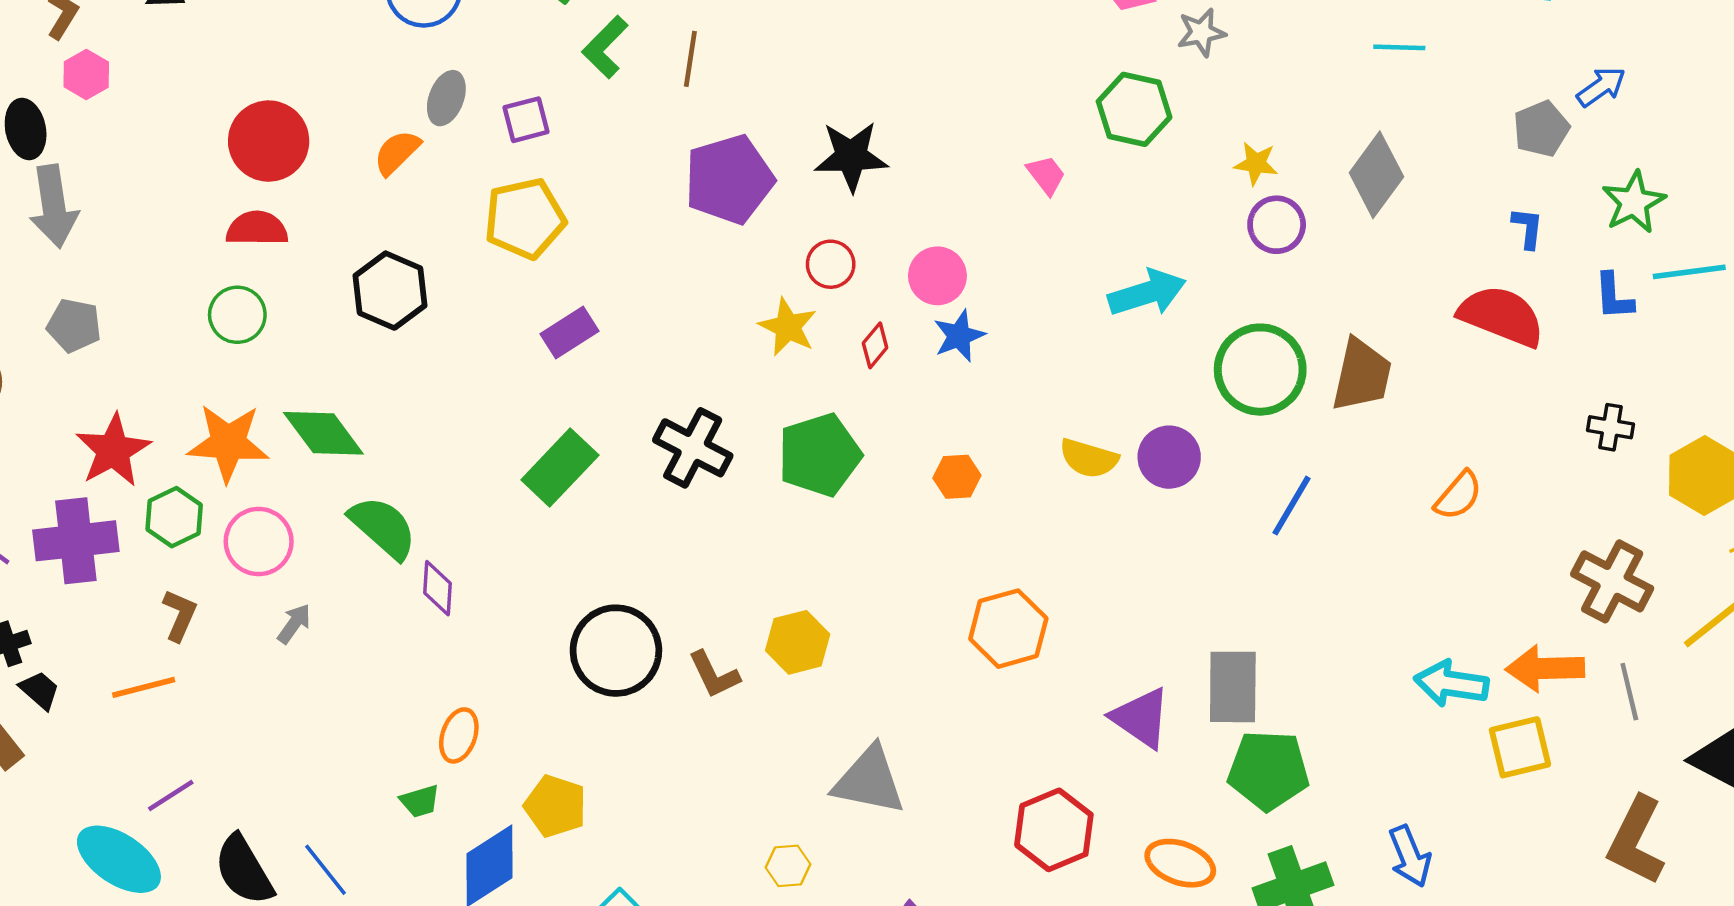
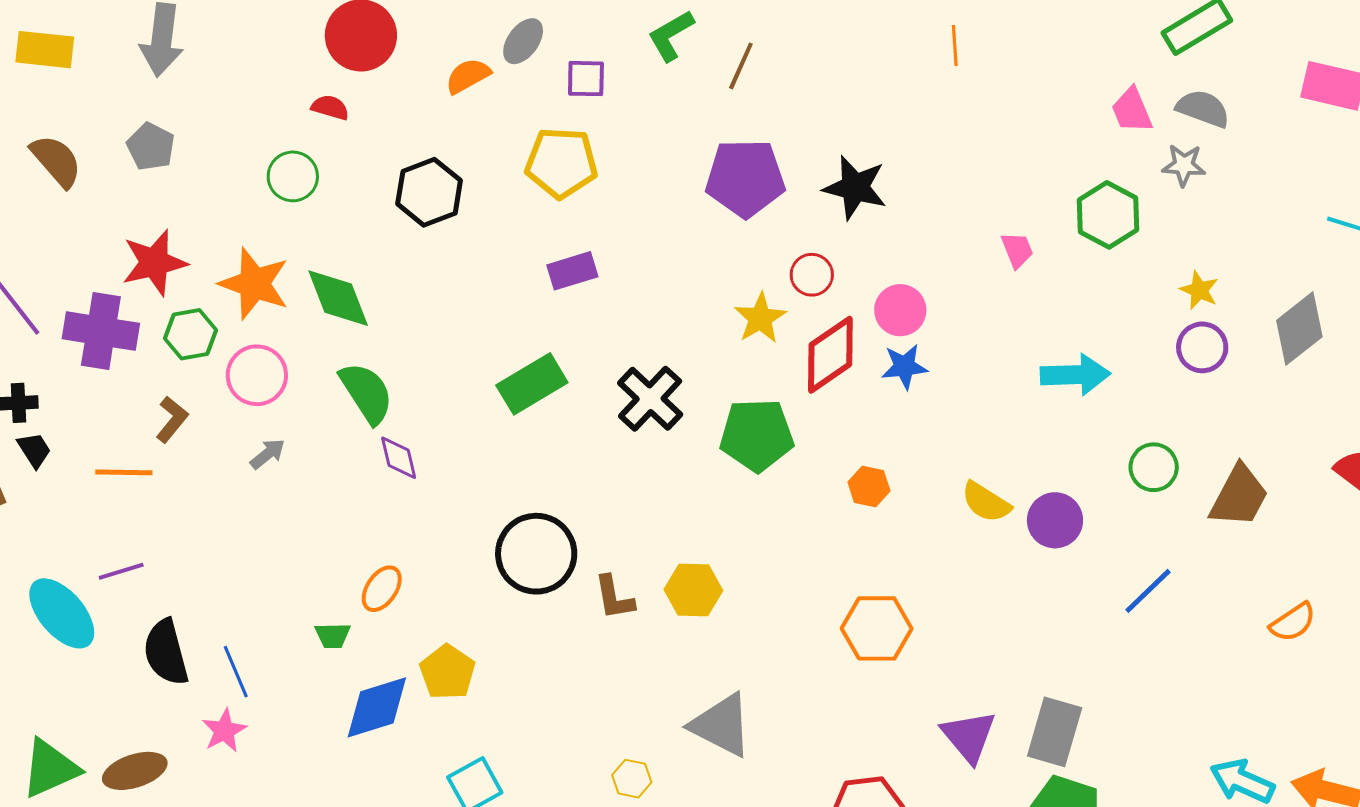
red semicircle: (257, 229) -> (330, 107), size x0.7
red diamond: (875, 345) -> (830, 355), size x2.0
green circle: (1260, 370) -> (1154, 467), size x0.6
purple diamond: (438, 588) -> (399, 458), turned -33

